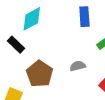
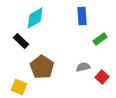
gray semicircle: (78, 66) -> (83, 67), moved

